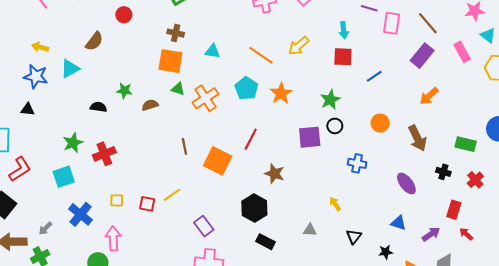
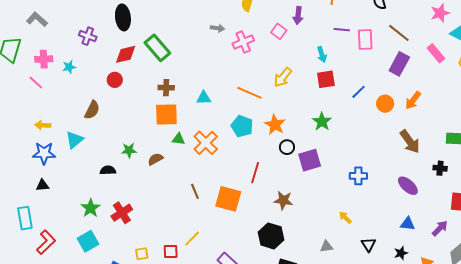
orange circle: (380, 123) -> (385, 104), moved
black circle: (335, 126) -> (287, 147), moved

